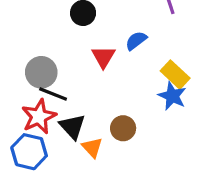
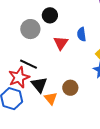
blue semicircle: (136, 41) -> (82, 34), turned -64
gray circle: (41, 72) -> (30, 29), moved

